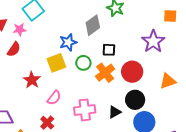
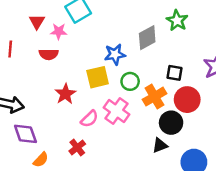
red semicircle: (14, 49) -> (49, 54), turned 49
black square: (109, 50) -> (174, 73), moved
black circle: (135, 100) -> (171, 123), moved
pink cross: (85, 110) -> (116, 111), moved, turned 35

